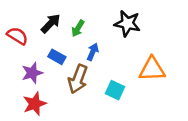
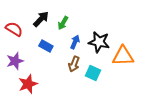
black star: (127, 23) -> (99, 42), moved
purple star: (32, 73) -> (15, 61), moved
brown arrow: (78, 79) -> (74, 64), moved, size x0.7

